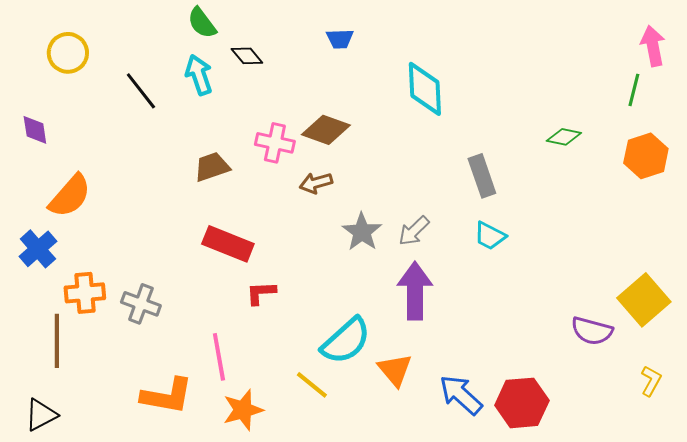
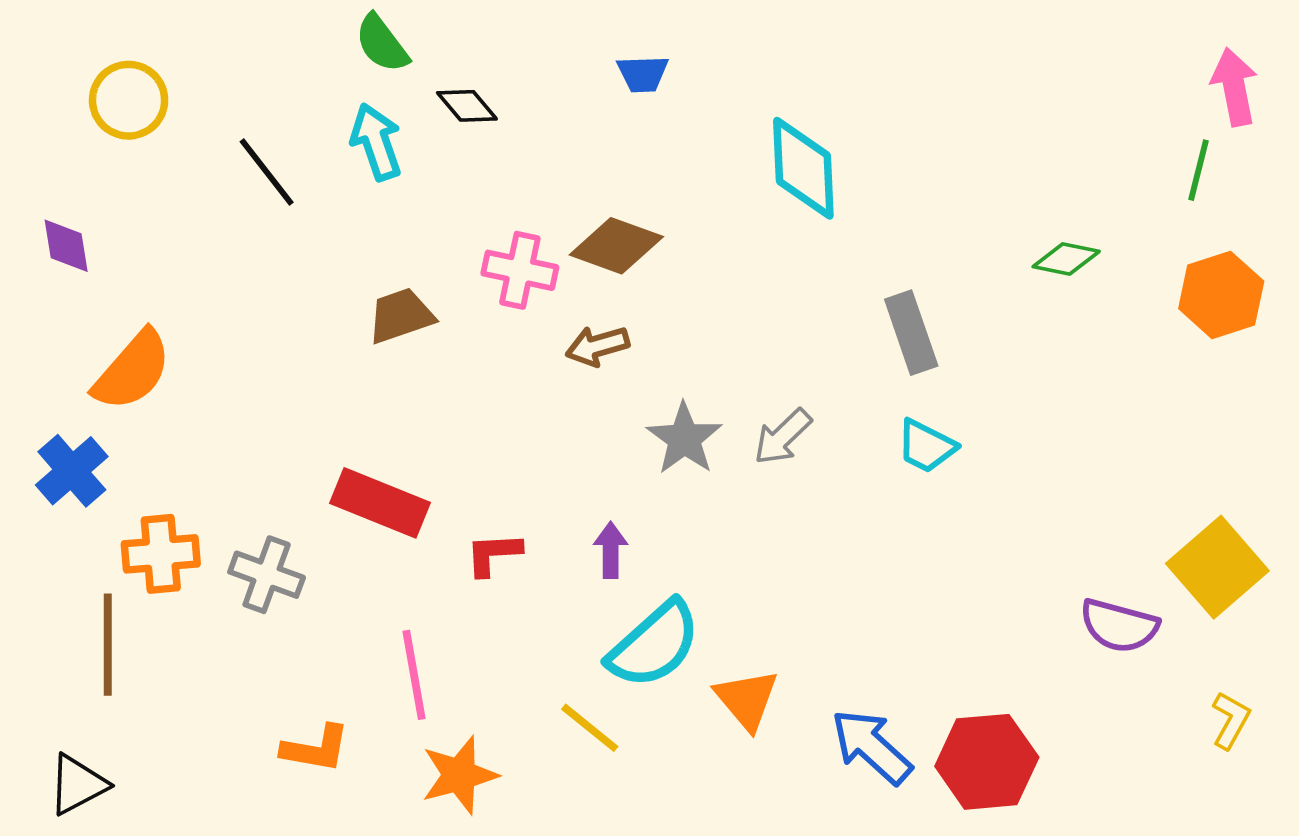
red rectangle: (228, 244) -> (380, 503), moved
purple arrow: (415, 291) -> (611, 550), moved, size x0.5
orange L-shape: (167, 396) -> (316, 749), size x0.7

